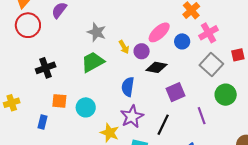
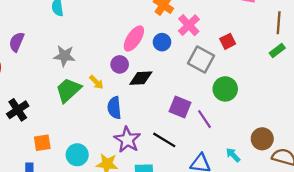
yellow arrow: (124, 47) -> (96, 82), moved
purple square: (175, 92) -> (180, 107), moved, turned -30
cyan circle: (86, 107) -> (77, 155), moved
black line: (163, 125) -> (164, 140), turned -70

